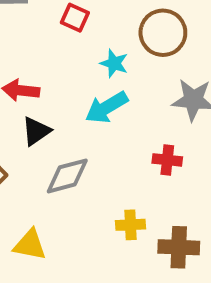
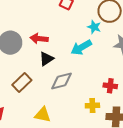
cyan star: (114, 63) -> (94, 27), moved
red cross: (167, 160) -> (110, 86), moved

